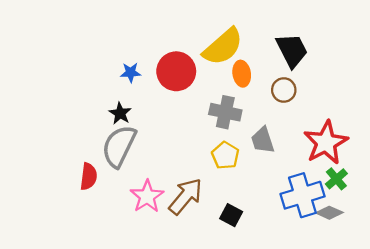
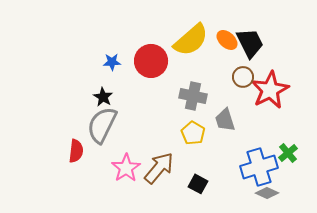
orange ellipse: (242, 74) -> (227, 40), moved, turned -40
red star: (326, 143) -> (270, 90), moved
gray diamond: (329, 213) -> (267, 193), moved

